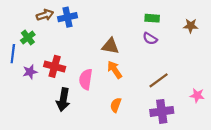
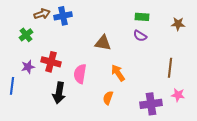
blue line: (13, 54) -> (12, 86), moved
orange arrow: (115, 70) -> (118, 73), moved
brown line: (159, 80) -> (170, 68), moved, turned -48
pink star: (197, 95) -> (178, 95), moved

